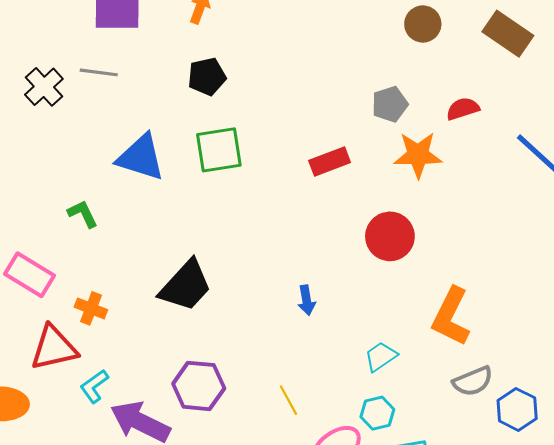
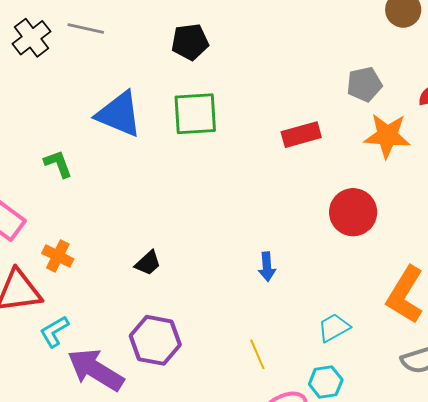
black trapezoid: (186, 286) -> (148, 263), moved, size x0.5
yellow line: (288, 400) -> (257, 354), moved

